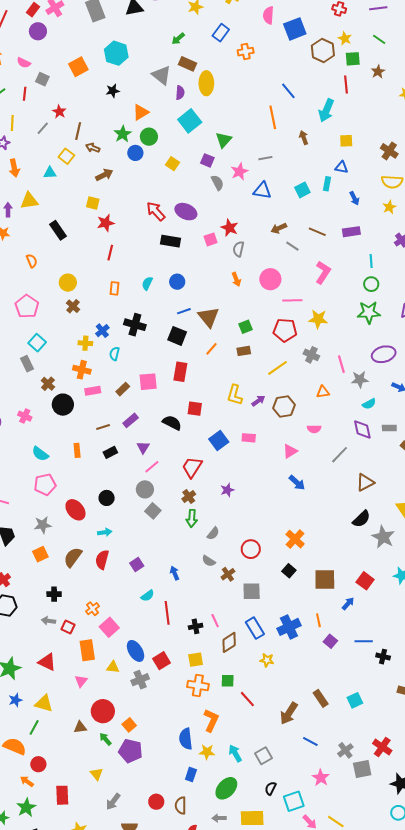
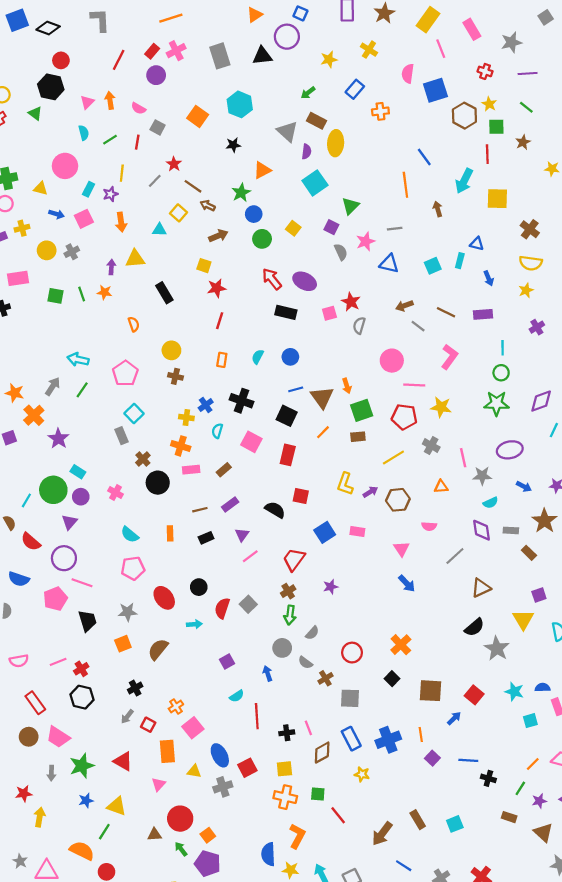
orange square: (78, 67) -> (198, 116), turned -30
brown line: (78, 131) -> (193, 186), turned -72
green circle: (149, 137) -> (262, 239), moved
yellow square: (346, 141) -> (497, 199), moved, size x1.5
orange arrow: (236, 279) -> (347, 386), moved
brown cross: (73, 306) -> (175, 376), turned -32
green square: (246, 327) -> (362, 410), size x1.5
pink square: (148, 382) -> (251, 442), moved, turned 30
pink triangle: (290, 451) -> (401, 549), turned -35
gray circle: (145, 489) -> (282, 648), moved
red semicircle: (102, 560) -> (222, 608), moved
black cross: (54, 594) -> (135, 688), turned -32
gray arrow: (48, 621) -> (127, 717), turned -64

